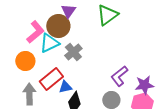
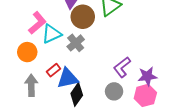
brown circle: (58, 26) -> (83, 17), moved
red rectangle: (51, 79) -> (53, 70), size x0.6
blue triangle: (65, 87) -> (68, 78), size x1.6

